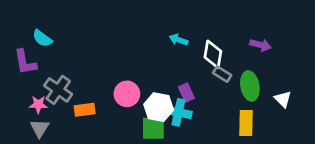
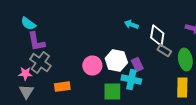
purple L-shape: (25, 62) -> (36, 42), moved
white hexagon: (159, 107) -> (116, 61), moved
orange rectangle: (85, 110) -> (62, 87), moved

